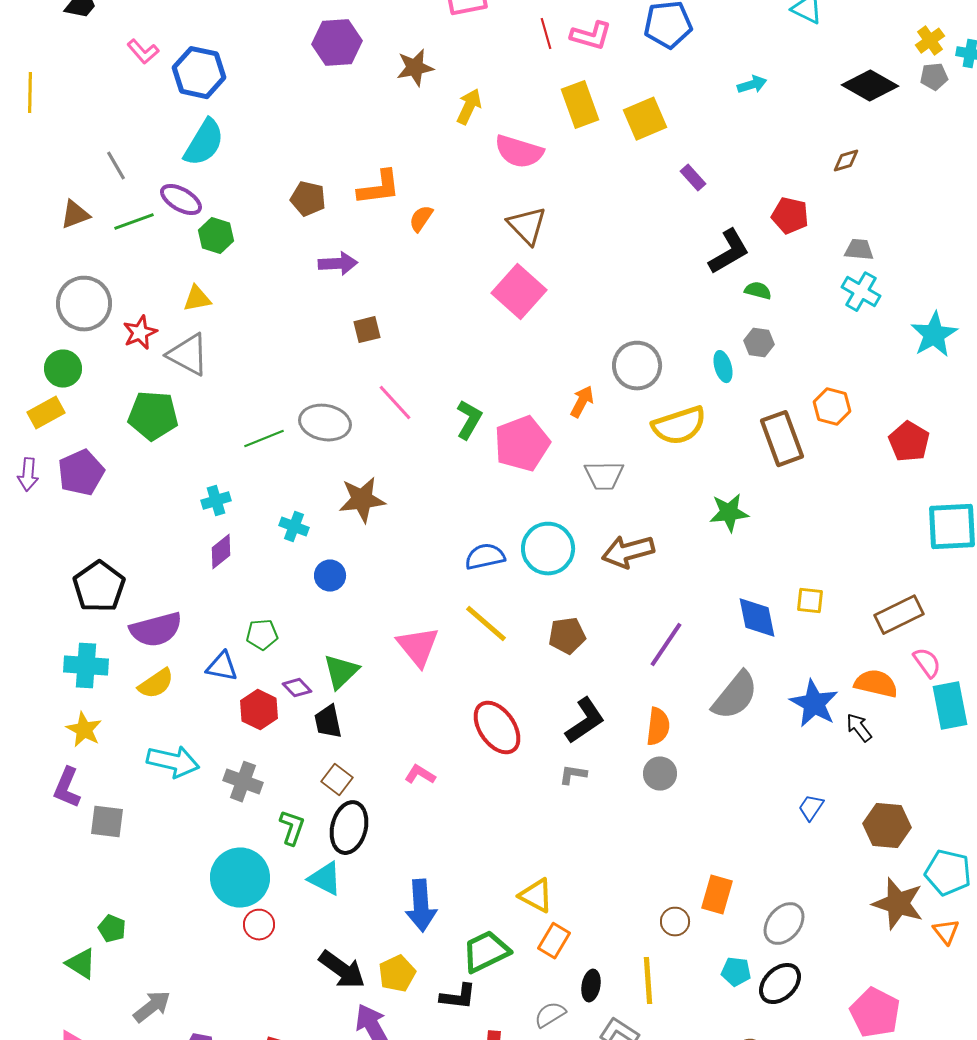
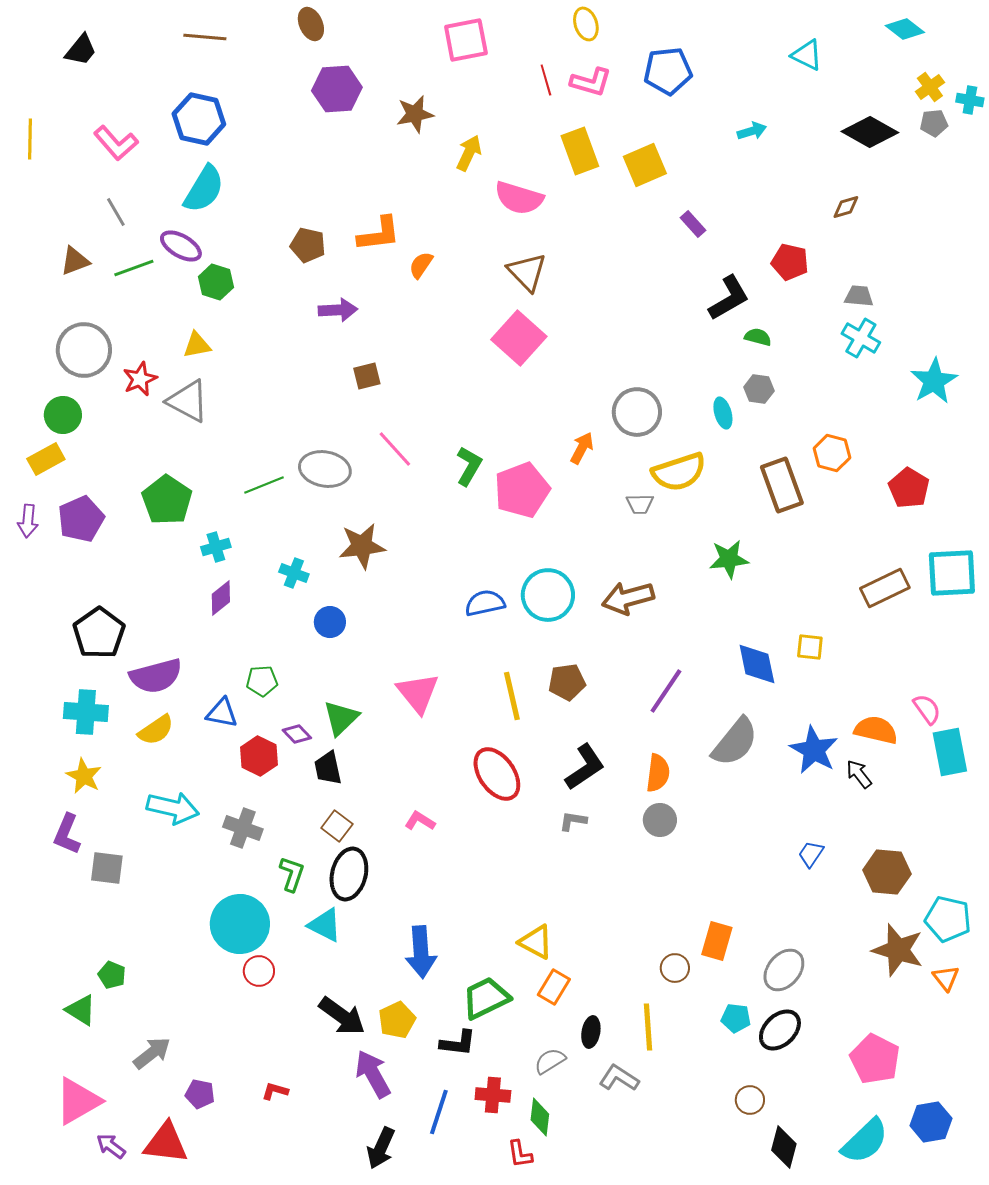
pink L-shape: (143, 52) -> (116, 143), moved, size x1.4
green pentagon: (153, 416) -> (167, 500), moved, turned 30
gray trapezoid: (604, 476) -> (640, 504), moved, size x0.7
brown rectangle: (899, 615) -> (885, 588), moved
yellow line: (486, 624) -> (512, 696), moved, turned 36

